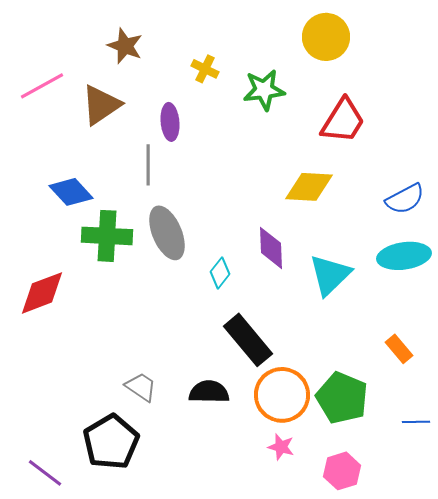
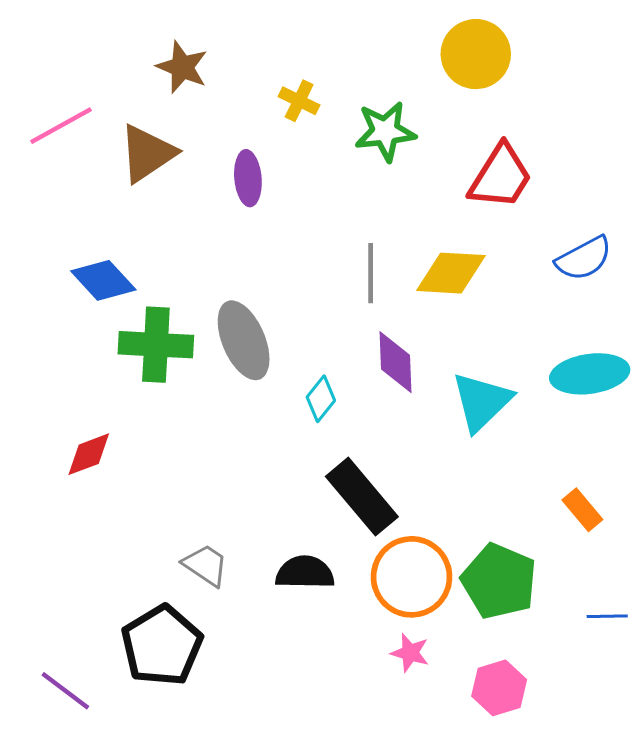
gray line: (148, 165) -> (371, 273), moved
blue semicircle: (405, 199) -> (584, 258), moved
red diamond: (42, 293) -> (89, 454), moved, size x0.7

